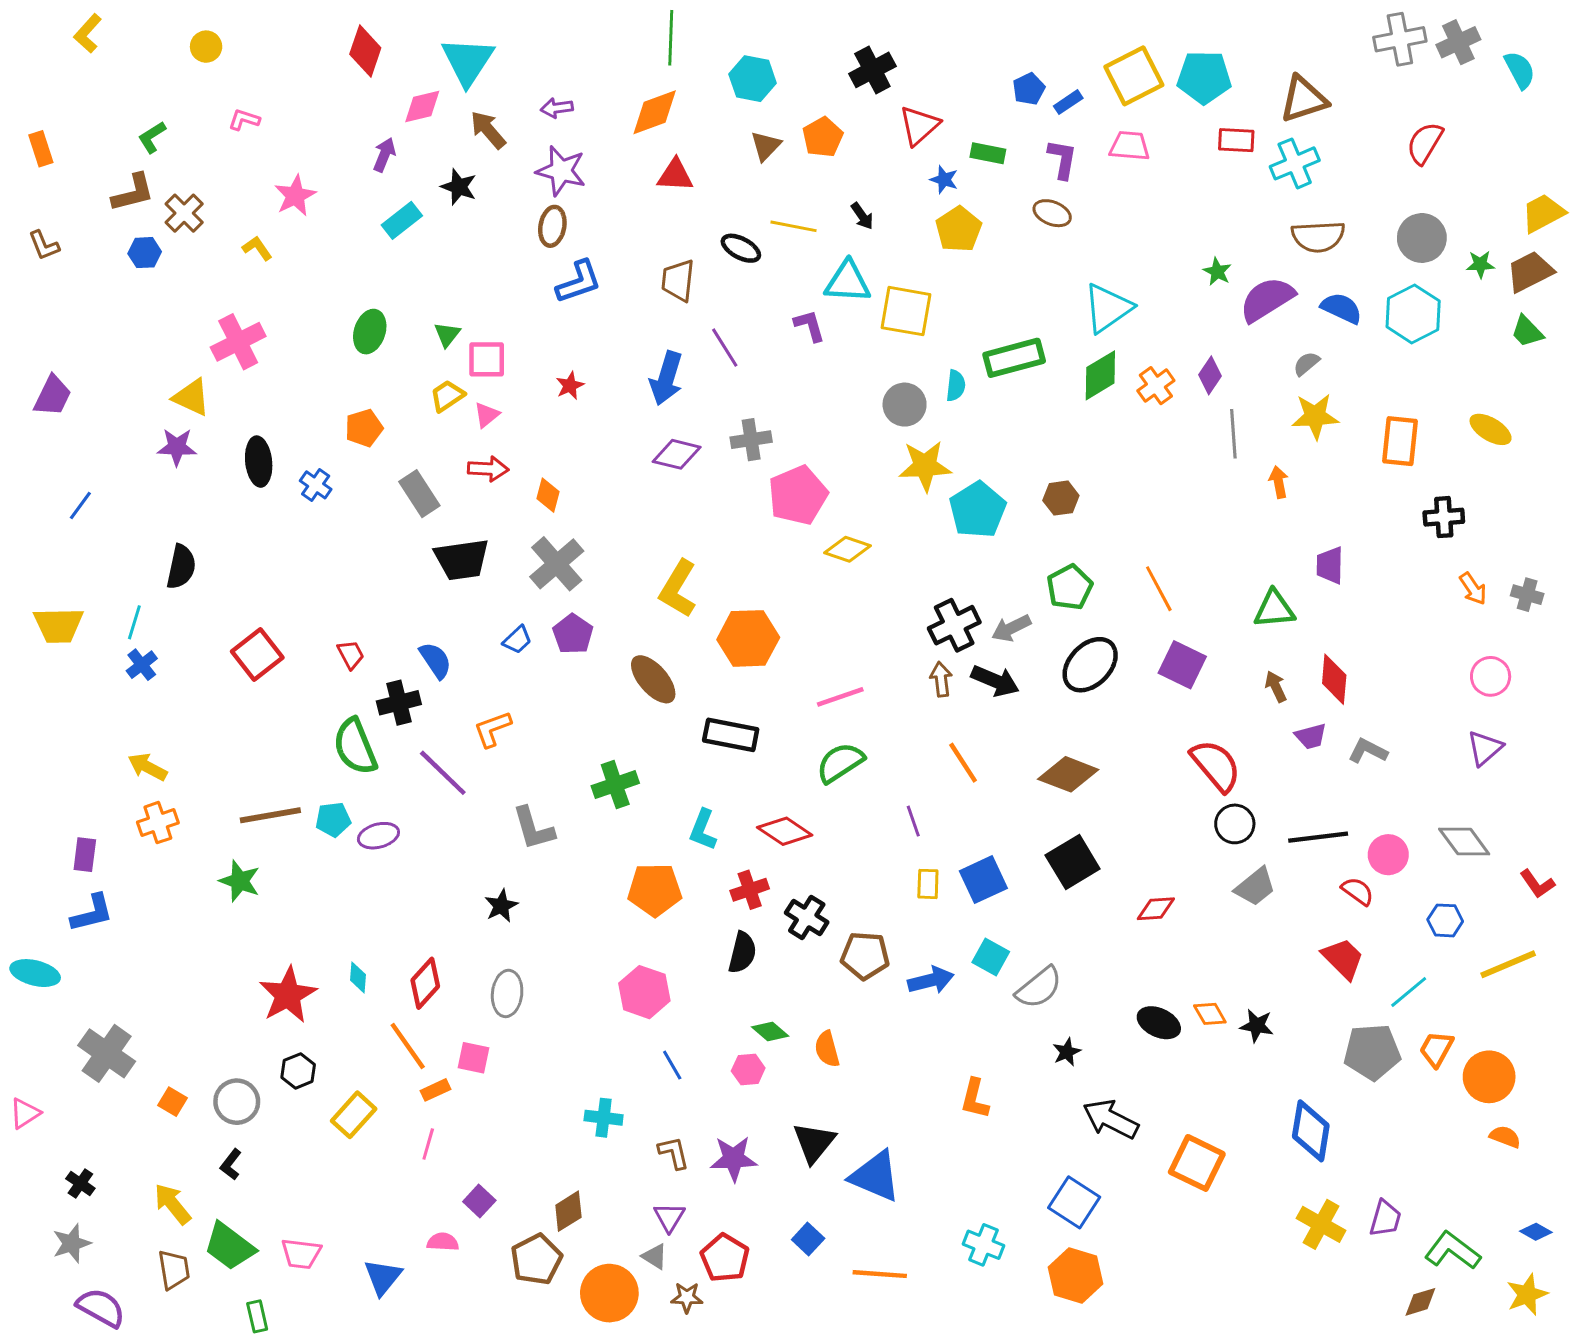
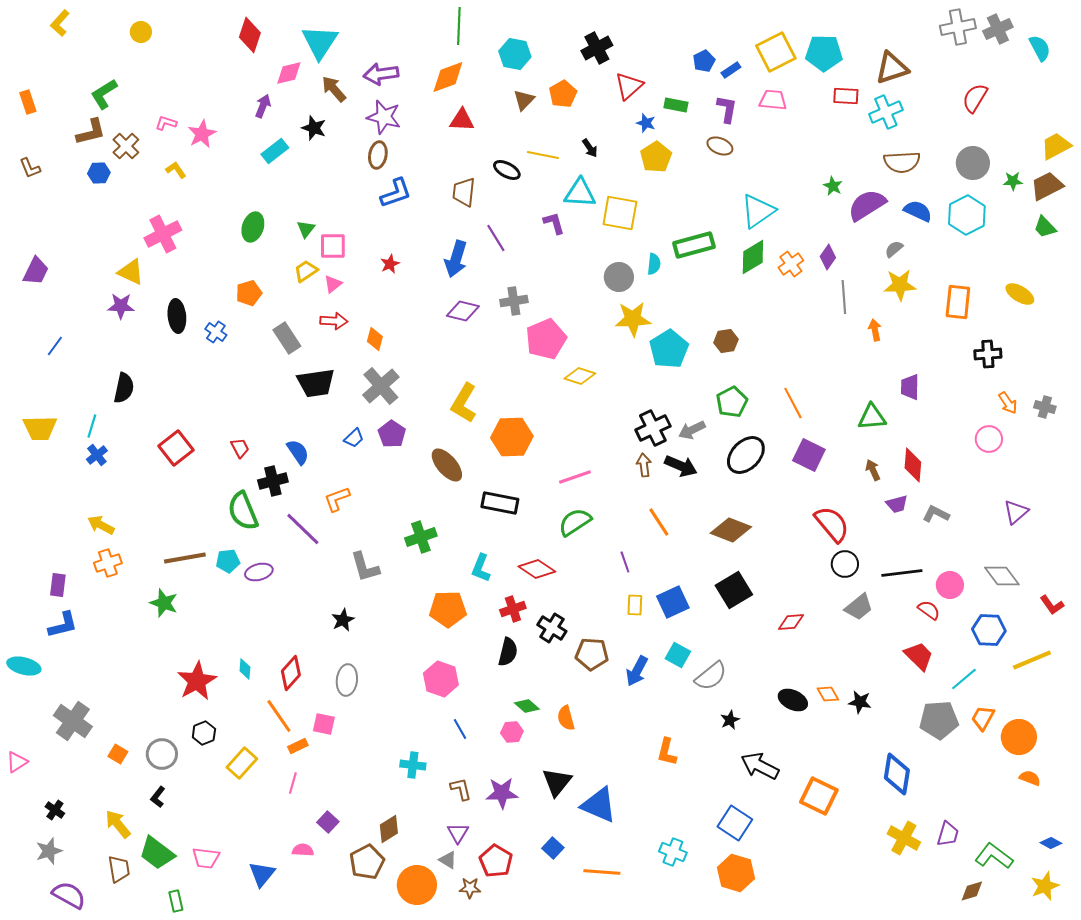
purple arrow: (557, 108) -> (381, 74), size x1.6
pink L-shape: (244, 120) -> (166, 123), moved
green L-shape: (152, 137) -> (104, 94), size x1.4
pink circle: (1491, 676) -> (989, 439), moved
blue hexagon: (1445, 920) -> (989, 630), size x1.4
blue arrow: (931, 980) -> (637, 671), turned 132

